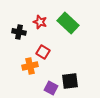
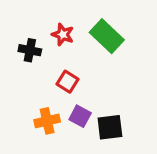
orange cross: (30, 66) -> (47, 121), moved
purple square: (51, 88) -> (80, 116), moved

